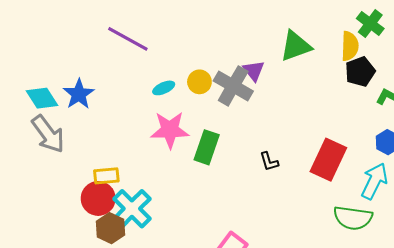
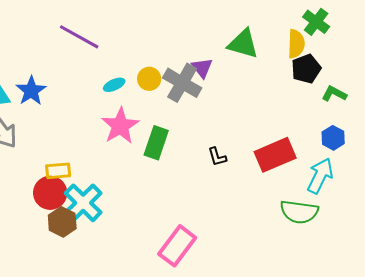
green triangle: (296, 46) -> (243, 44), turned 36
pink star: (170, 130) -> (120, 126), turned -30
red rectangle: (328, 160) -> (275, 155), turned 42

